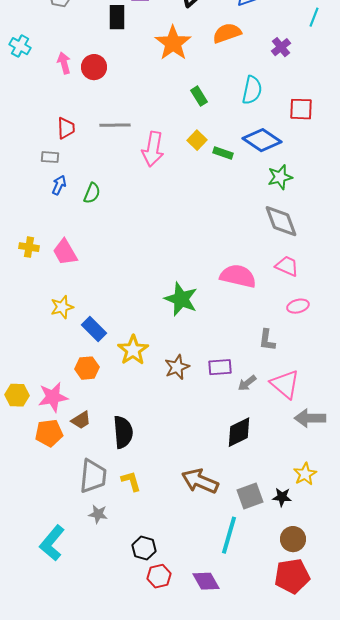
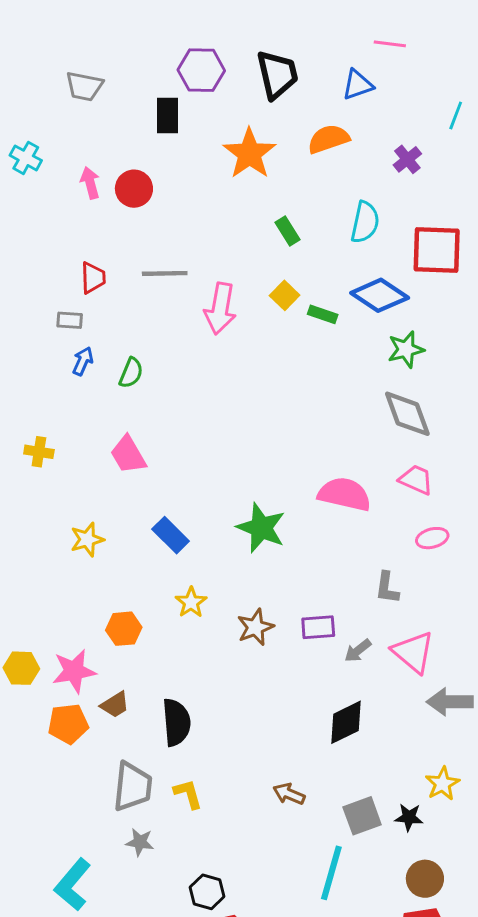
red square: (301, 109) -> (437, 250), size x1.5
pink trapezoid: (65, 252) -> (128, 455), moved
blue rectangle: (94, 329) -> (171, 535), moved
yellow star: (133, 350) -> (191, 602), size x0.7
brown arrow: (200, 481) -> (289, 794), size x0.6

